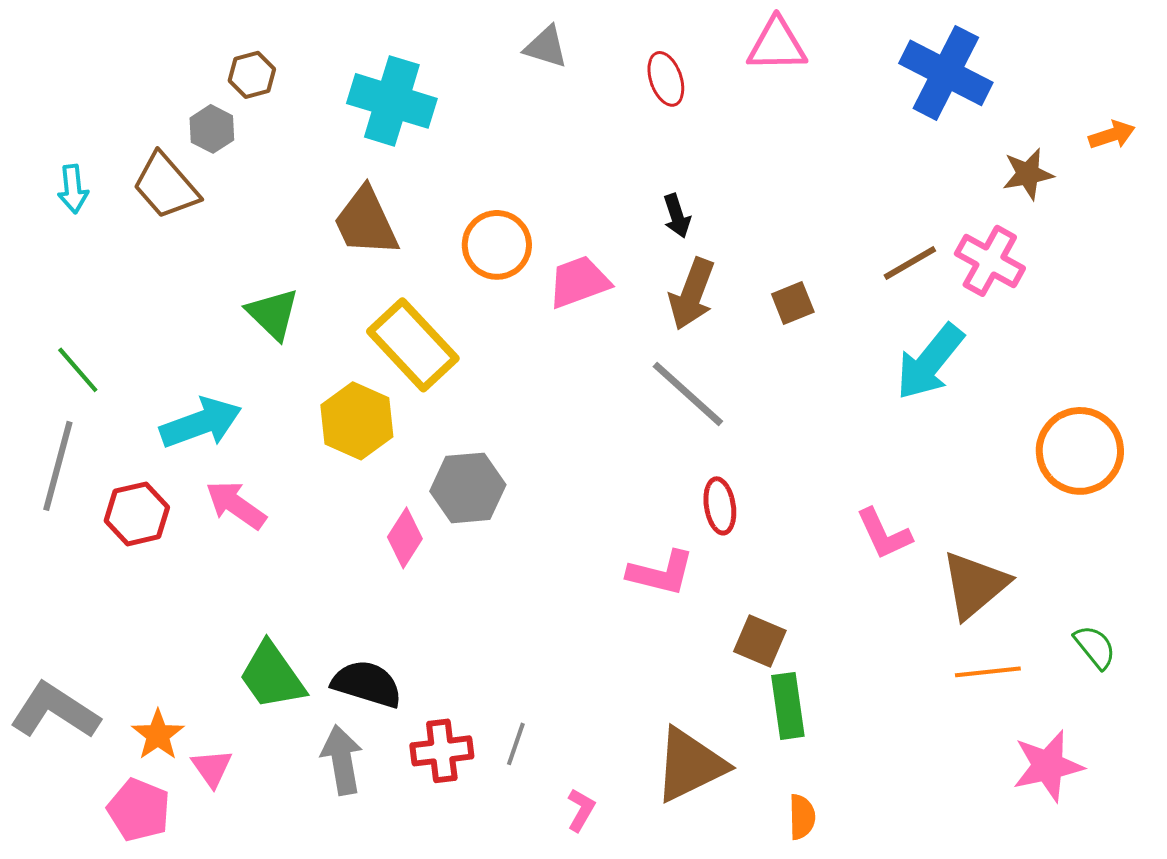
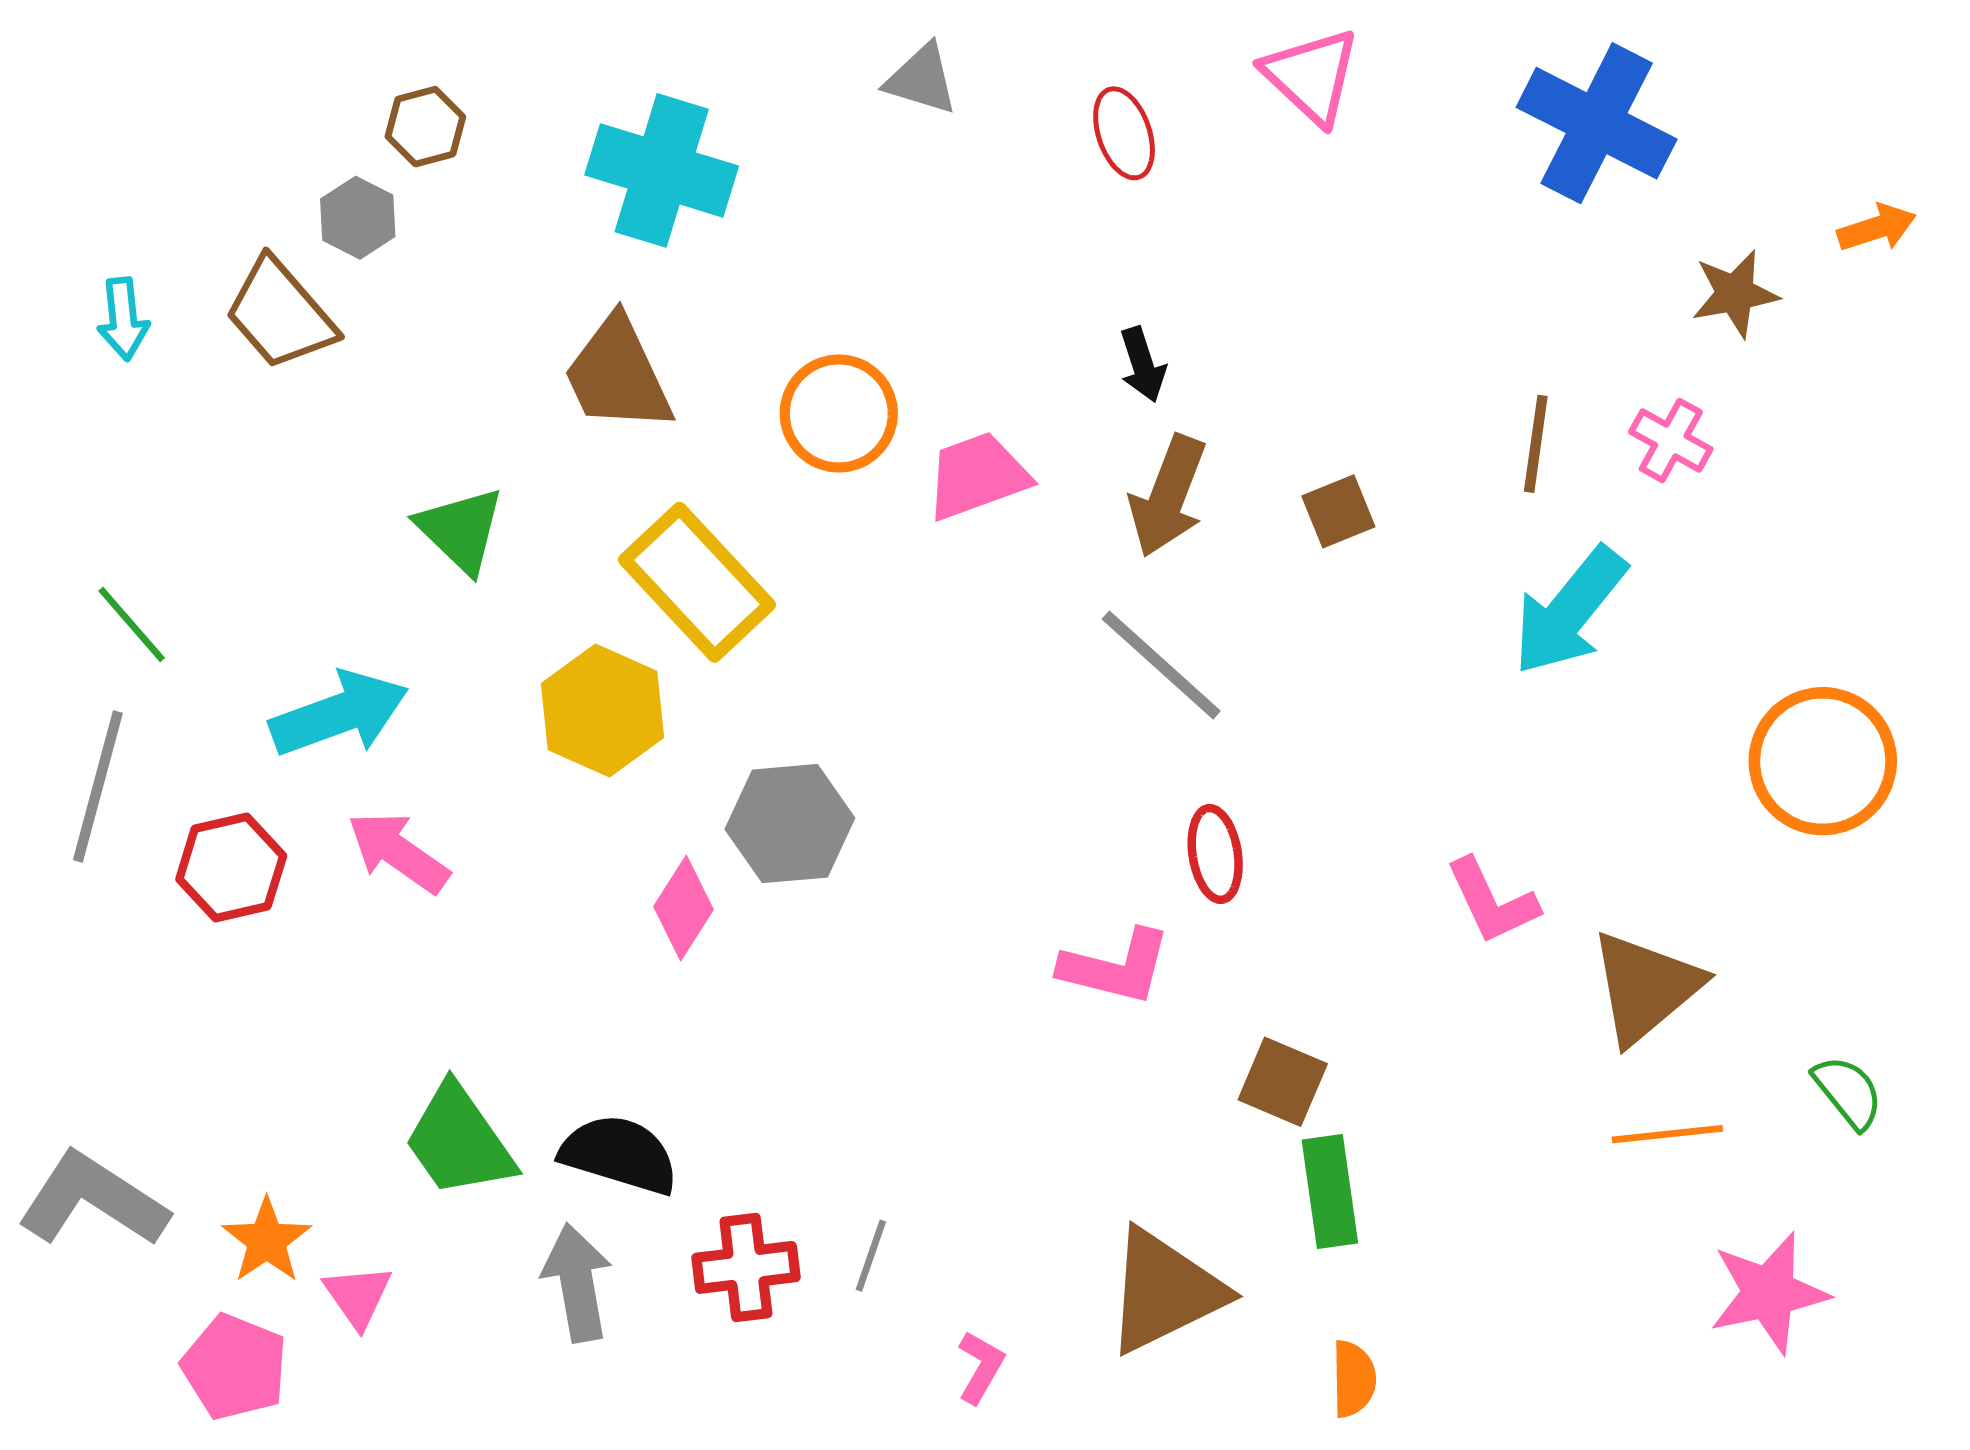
pink triangle: (777, 45) -> (1311, 76), turned 44
pink cross: (990, 261) -> (1671, 440), size x0.7
brown line: (910, 263) -> (1536, 444), turned -52

